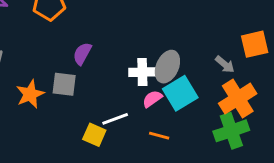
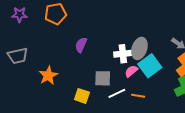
gray square: (64, 84) -> (103, 78), moved
white line: (115, 119) -> (117, 93), moved
yellow square: (94, 135) -> (82, 96), moved

